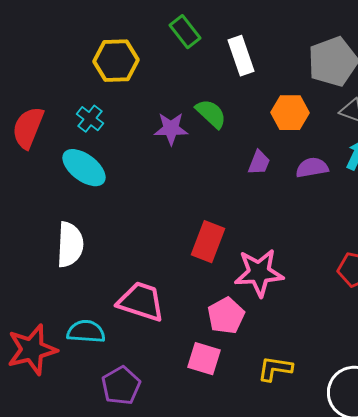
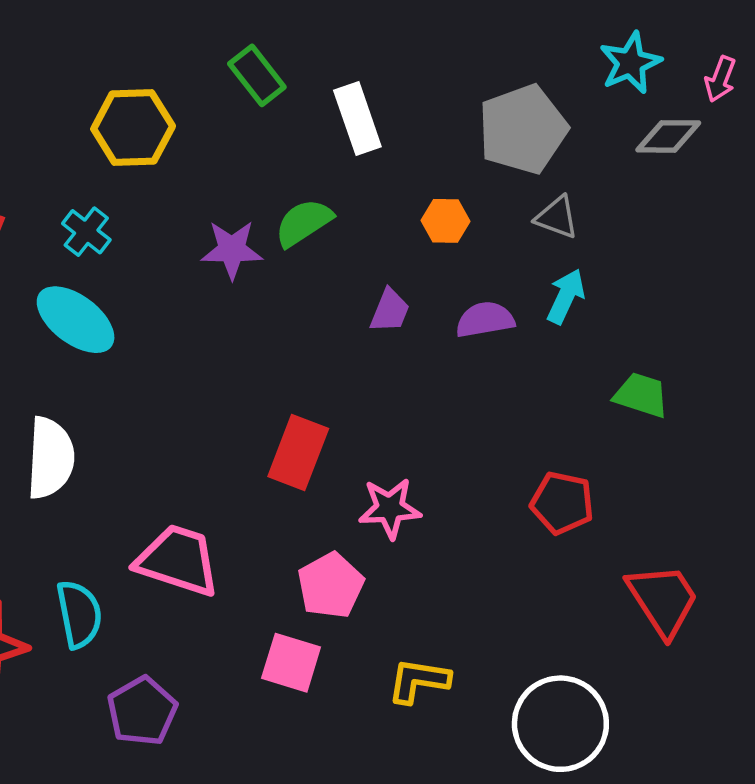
orange hexagon: (290, 113) -> (445, 221), size x0.7
green semicircle: (211, 114) -> (304, 223), turned -76
pink star: (259, 273) -> (390, 508), size x0.7
cyan semicircle: (86, 332) -> (79, 614), turned 75

